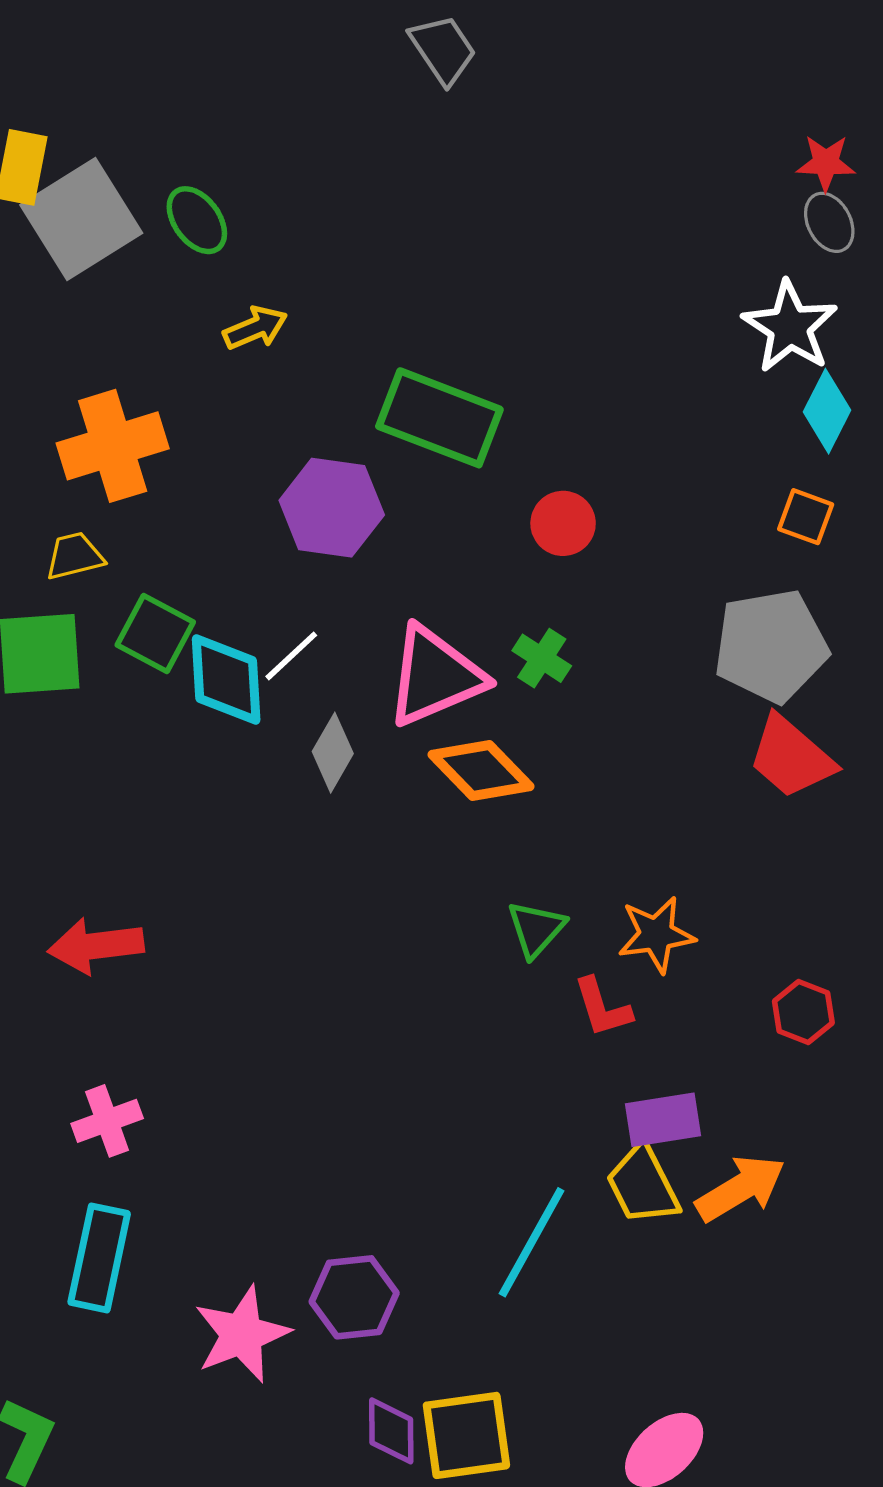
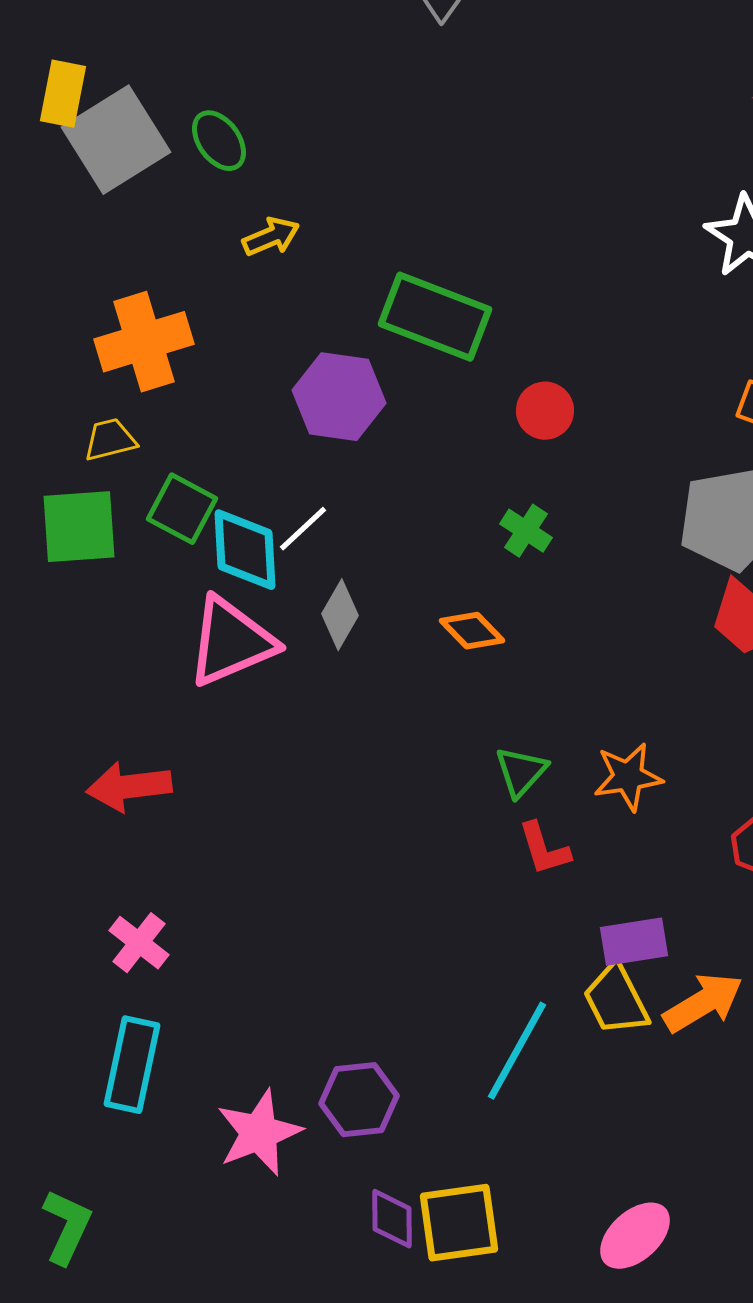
pink triangle: (435, 676) -> (231, 642), moved
orange diamond: (481, 771) -> (472, 631), size x0.7
red L-shape: (602, 1008) -> (544, 849), moved
pink cross: (107, 1121) -> (139, 943), turned -32

